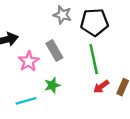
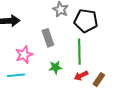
pink star: (29, 61) -> (24, 55), moved
green star: (52, 85) -> (55, 67), moved

